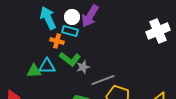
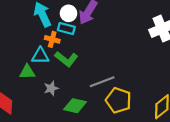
cyan triangle: (47, 66) -> (40, 56), moved
gray star: (83, 67) -> (51, 88), moved

